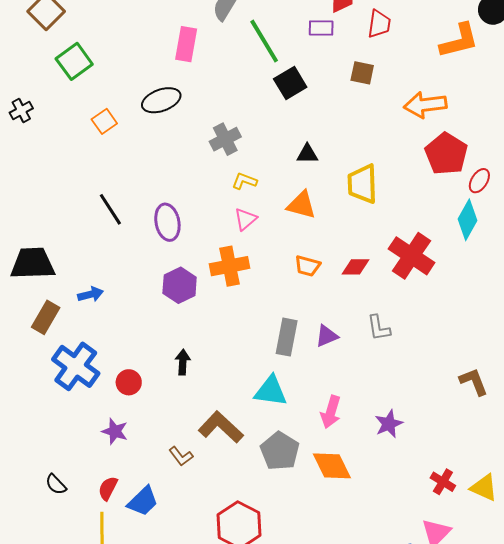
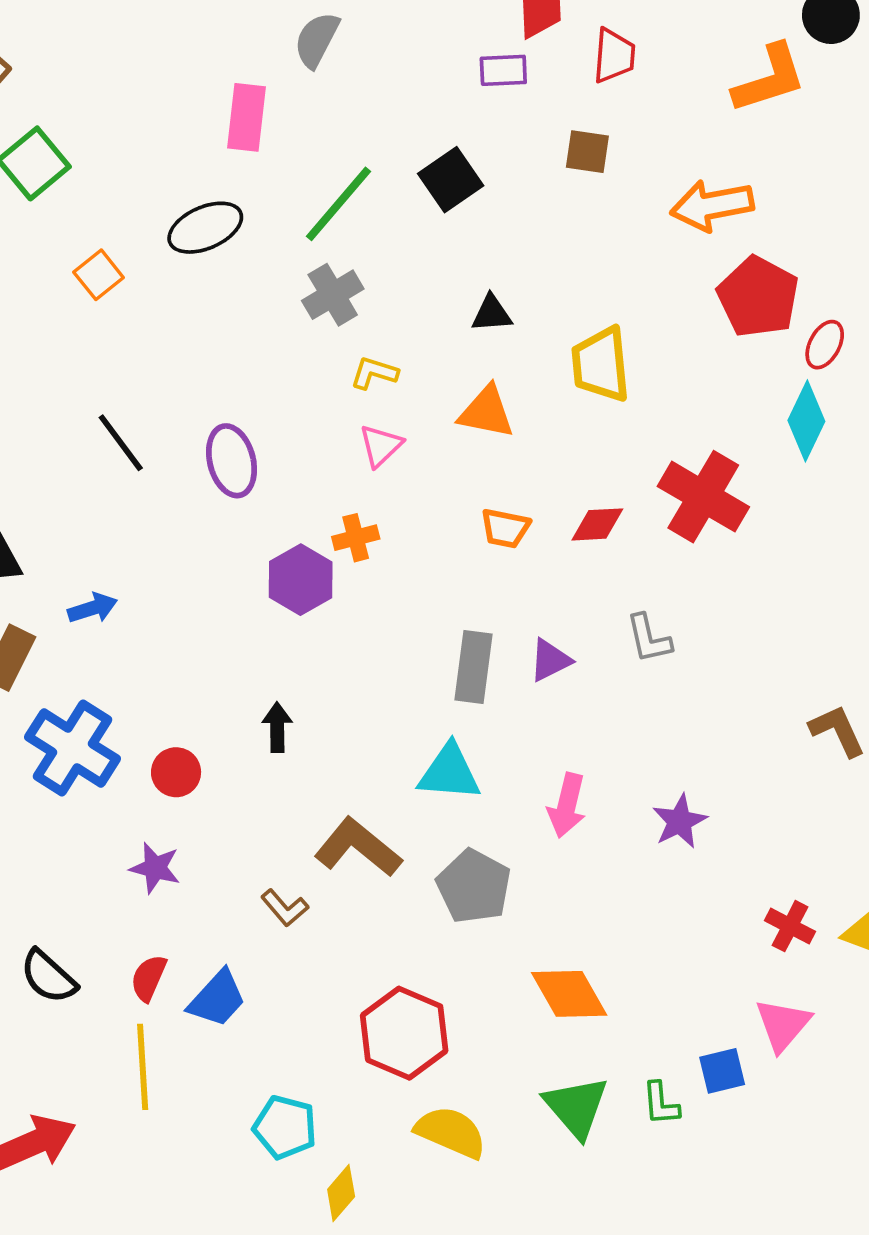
green line: (264, 41) -> (339, 204), moved, turned 75
orange cross: (230, 266) -> (356, 538), size x0.6
purple hexagon: (180, 285) -> (301, 580), moved
orange diamond: (332, 466) -> (569, 994), moved
black semicircle: (56, 484) -> (48, 977), size x1.4

